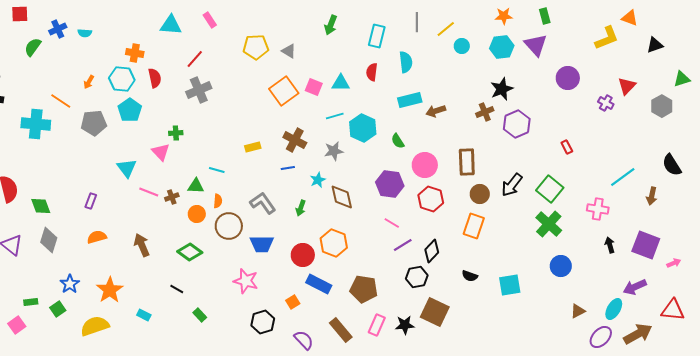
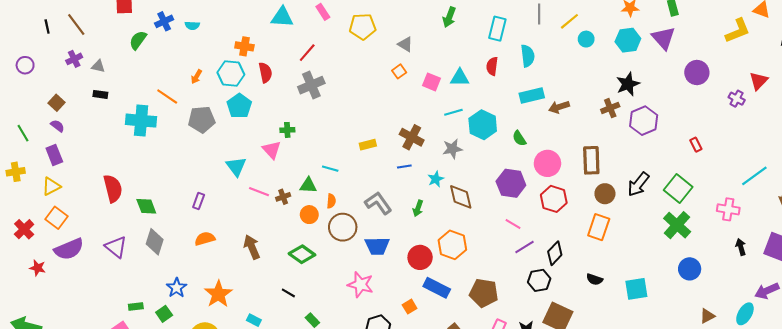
yellow pentagon: (256, 47) -> (363, 27), moved
orange square: (284, 91) -> (399, 71), moved, size x0.5

